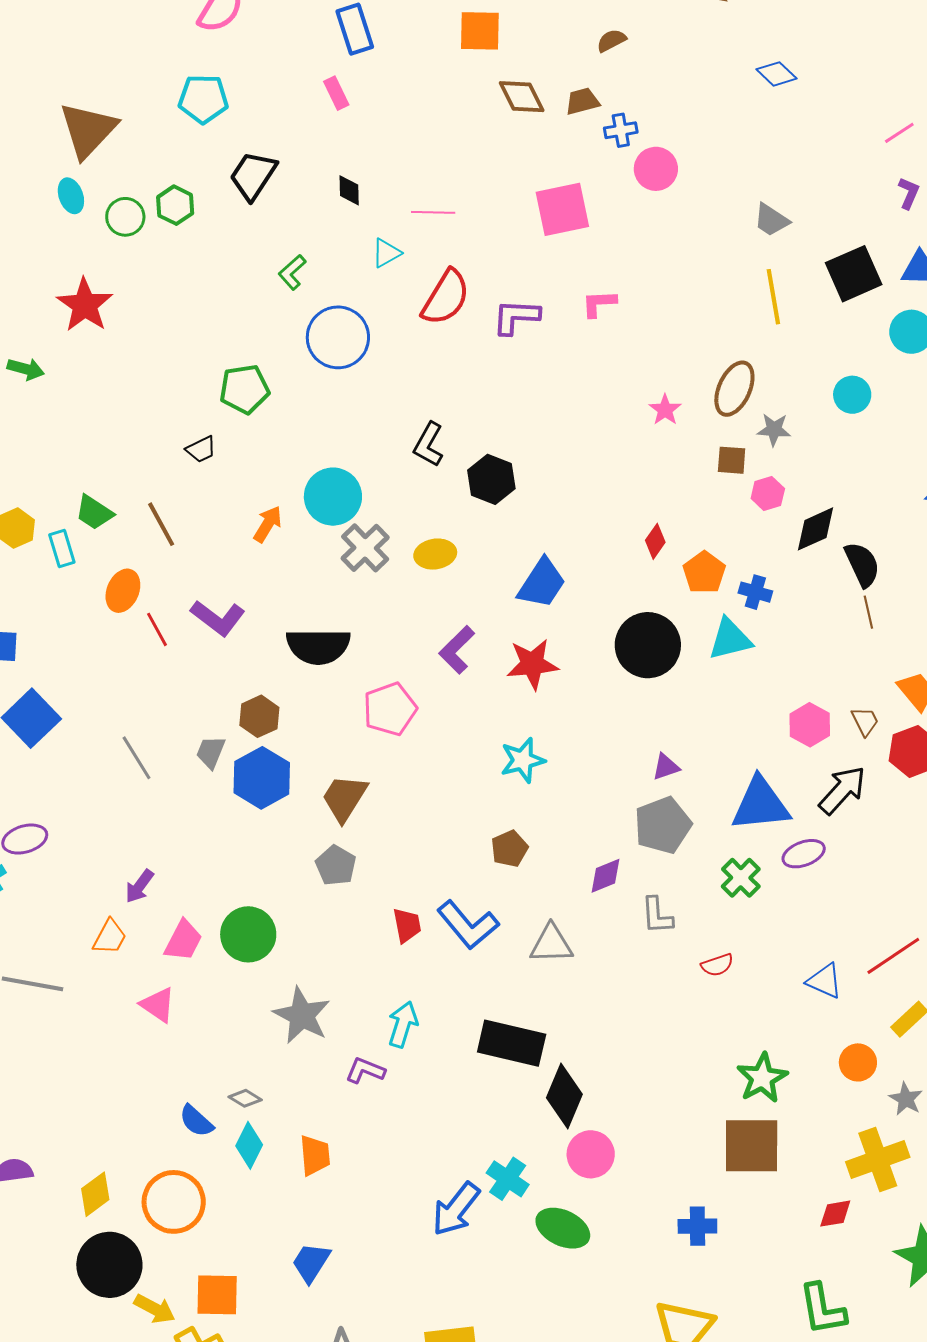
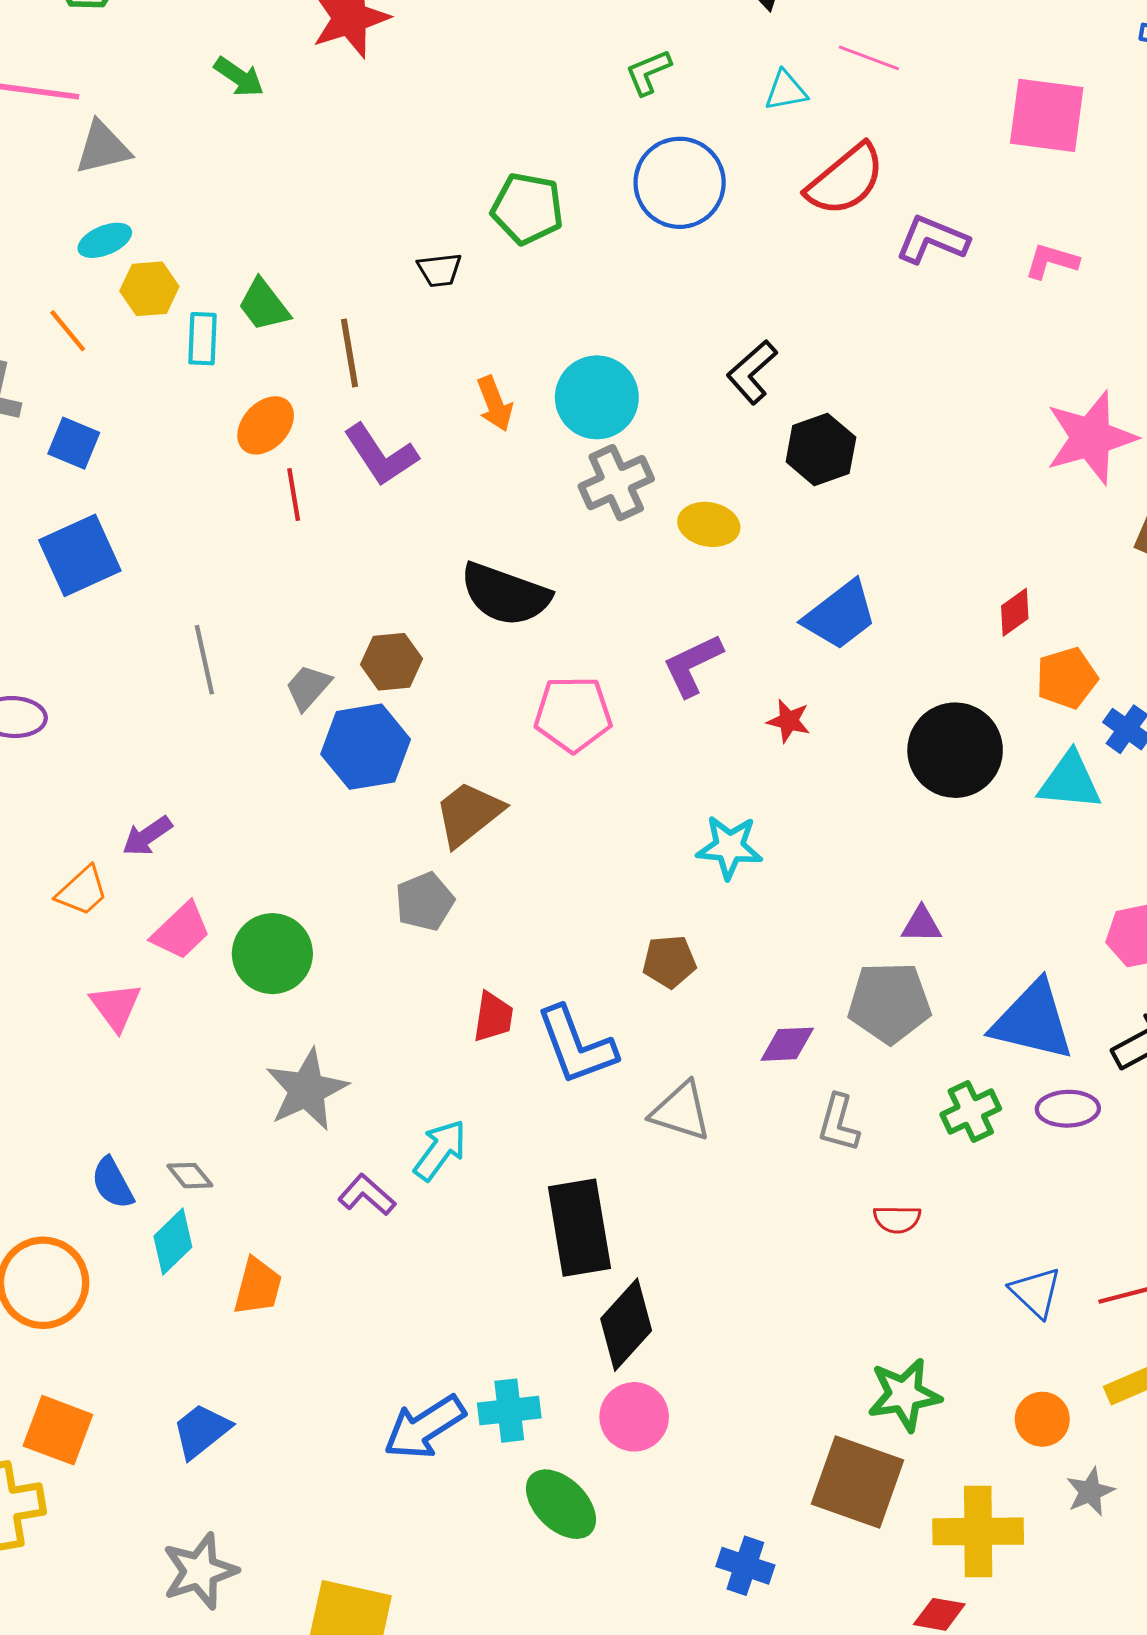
pink star: (665, 410) -> (1091, 438), size x2.0
orange arrow: (268, 524) -> (495, 404), turned 108
purple L-shape: (218, 618) -> (381, 455), moved
red star: (532, 664) -> (789, 721), size x0.6
black rectangle: (512, 1043) -> (579, 1228), turned 48
yellow cross: (878, 1160) -> (978, 1531), moved
cyan cross: (508, 1179) -> (509, 1411), turned 30

